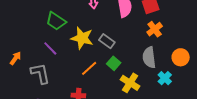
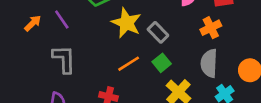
orange cross: (155, 29) -> (211, 28), moved
purple line: (50, 48) -> (62, 20), moved
orange arrow: (15, 58) -> (33, 23), moved

